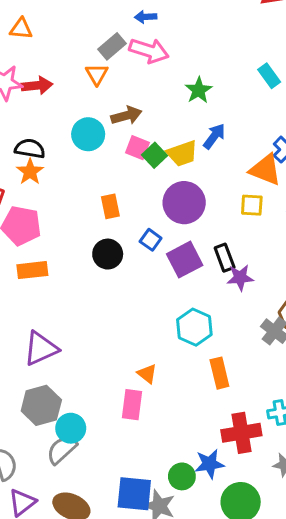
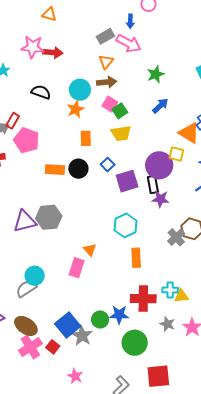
blue arrow: (146, 17) -> (130, 21), turned -96
orange triangle: (97, 74) -> (106, 62), moved
yellow trapezoid: (182, 153) -> (121, 133), moved
orange star: (30, 172) -> (76, 109), moved
purple circle: (184, 203) -> (159, 165), moved
orange rectangle: (32, 270) -> (55, 170), moved
gray hexagon: (41, 405) -> (49, 217), moved
blue square: (134, 494) -> (68, 325), turned 35

